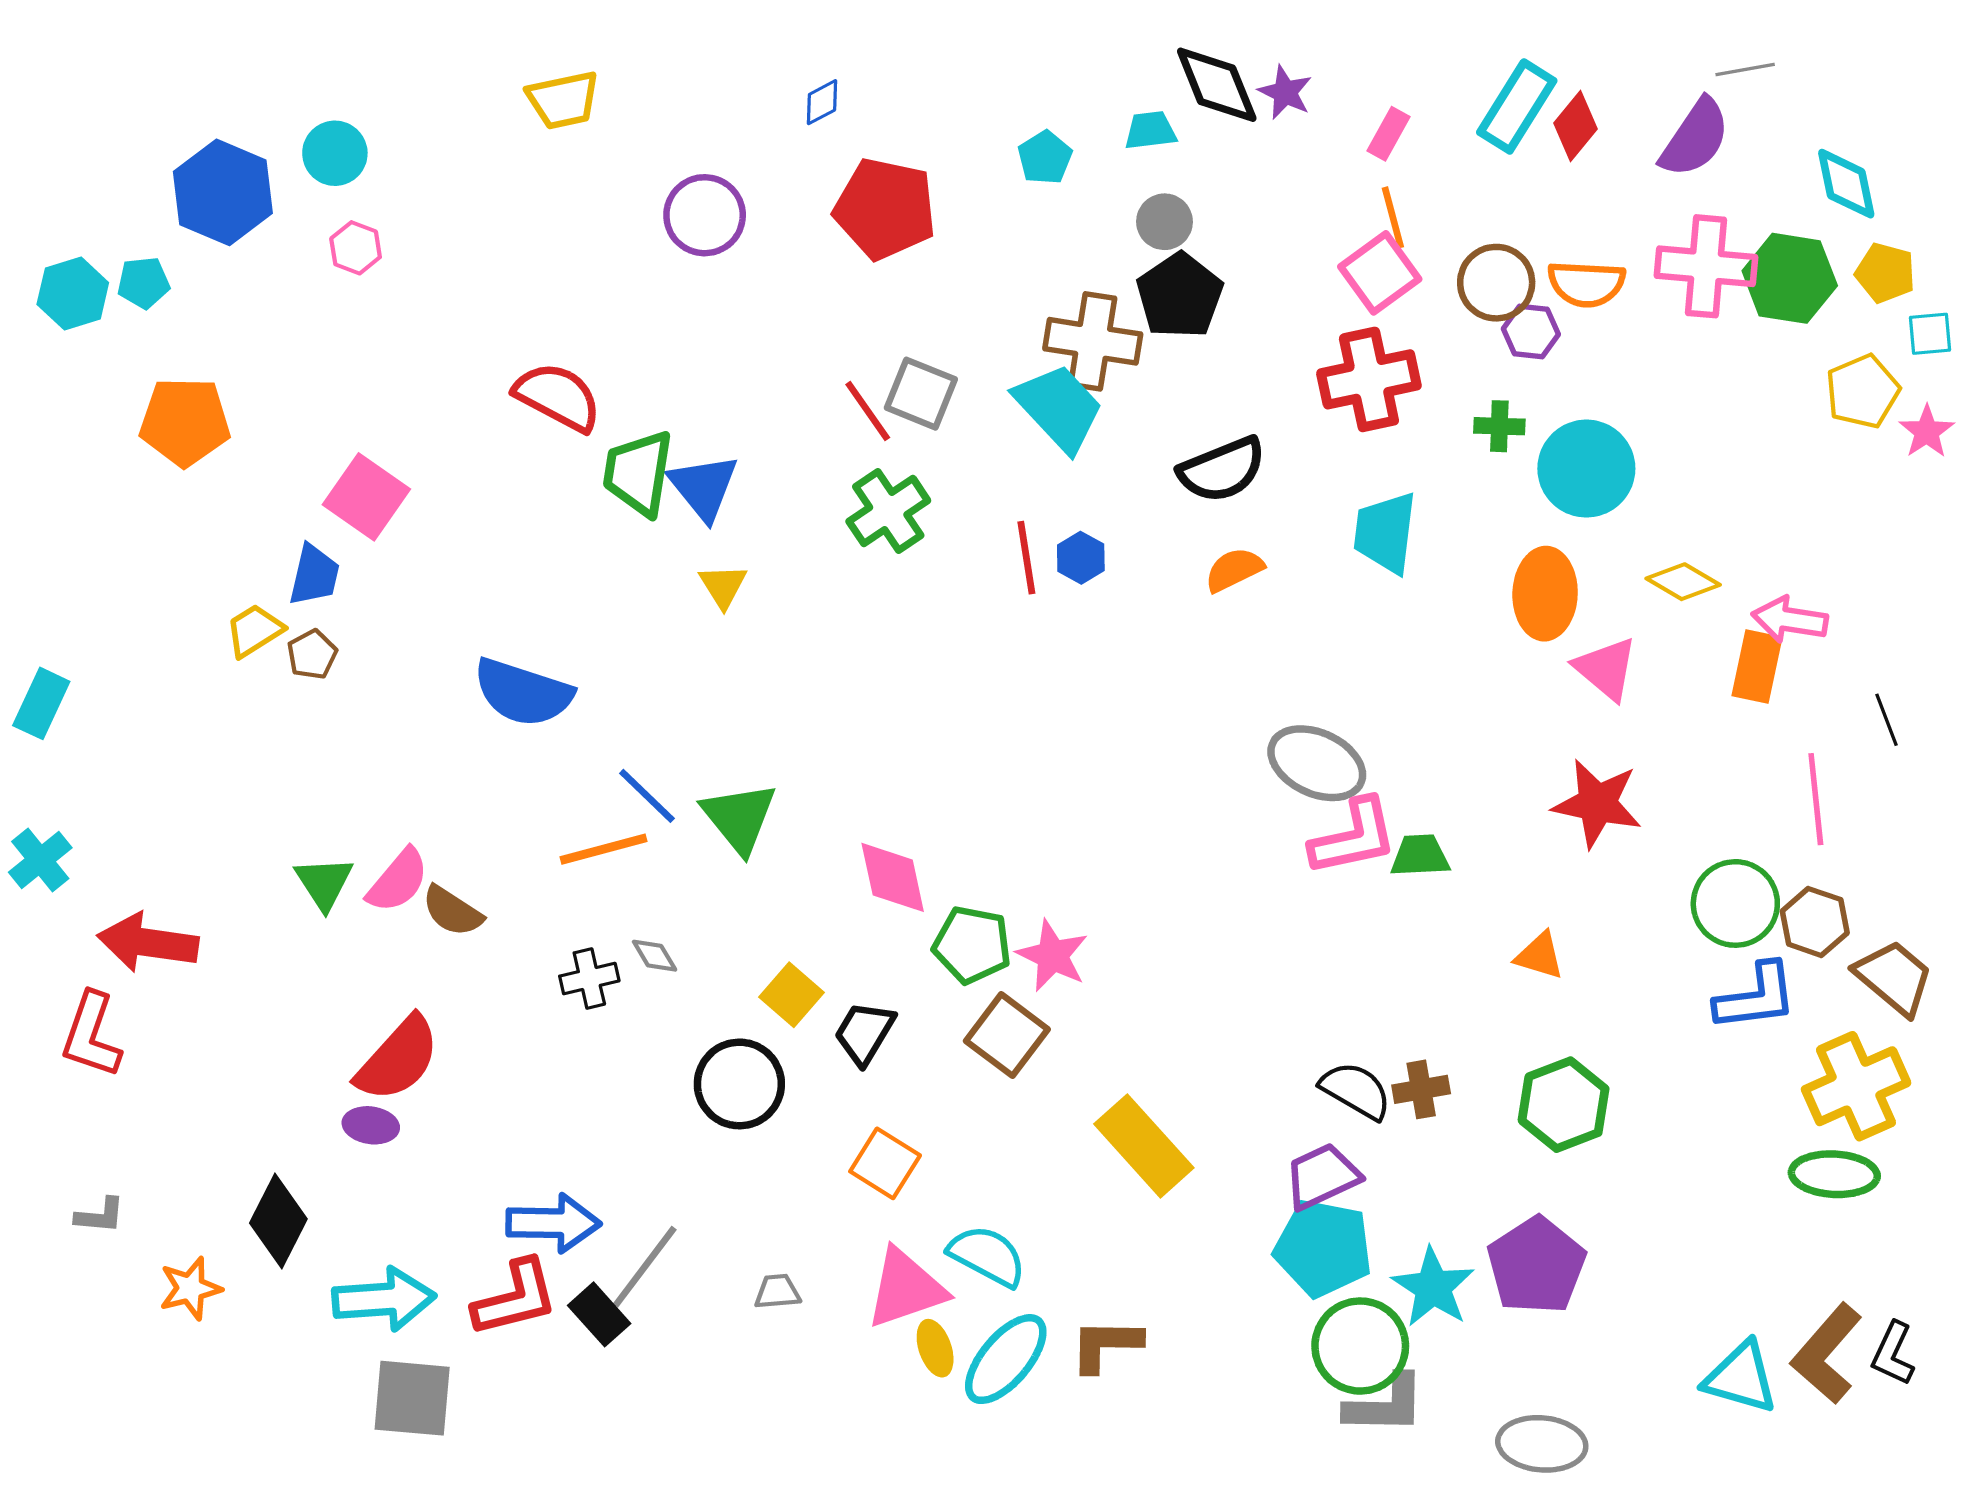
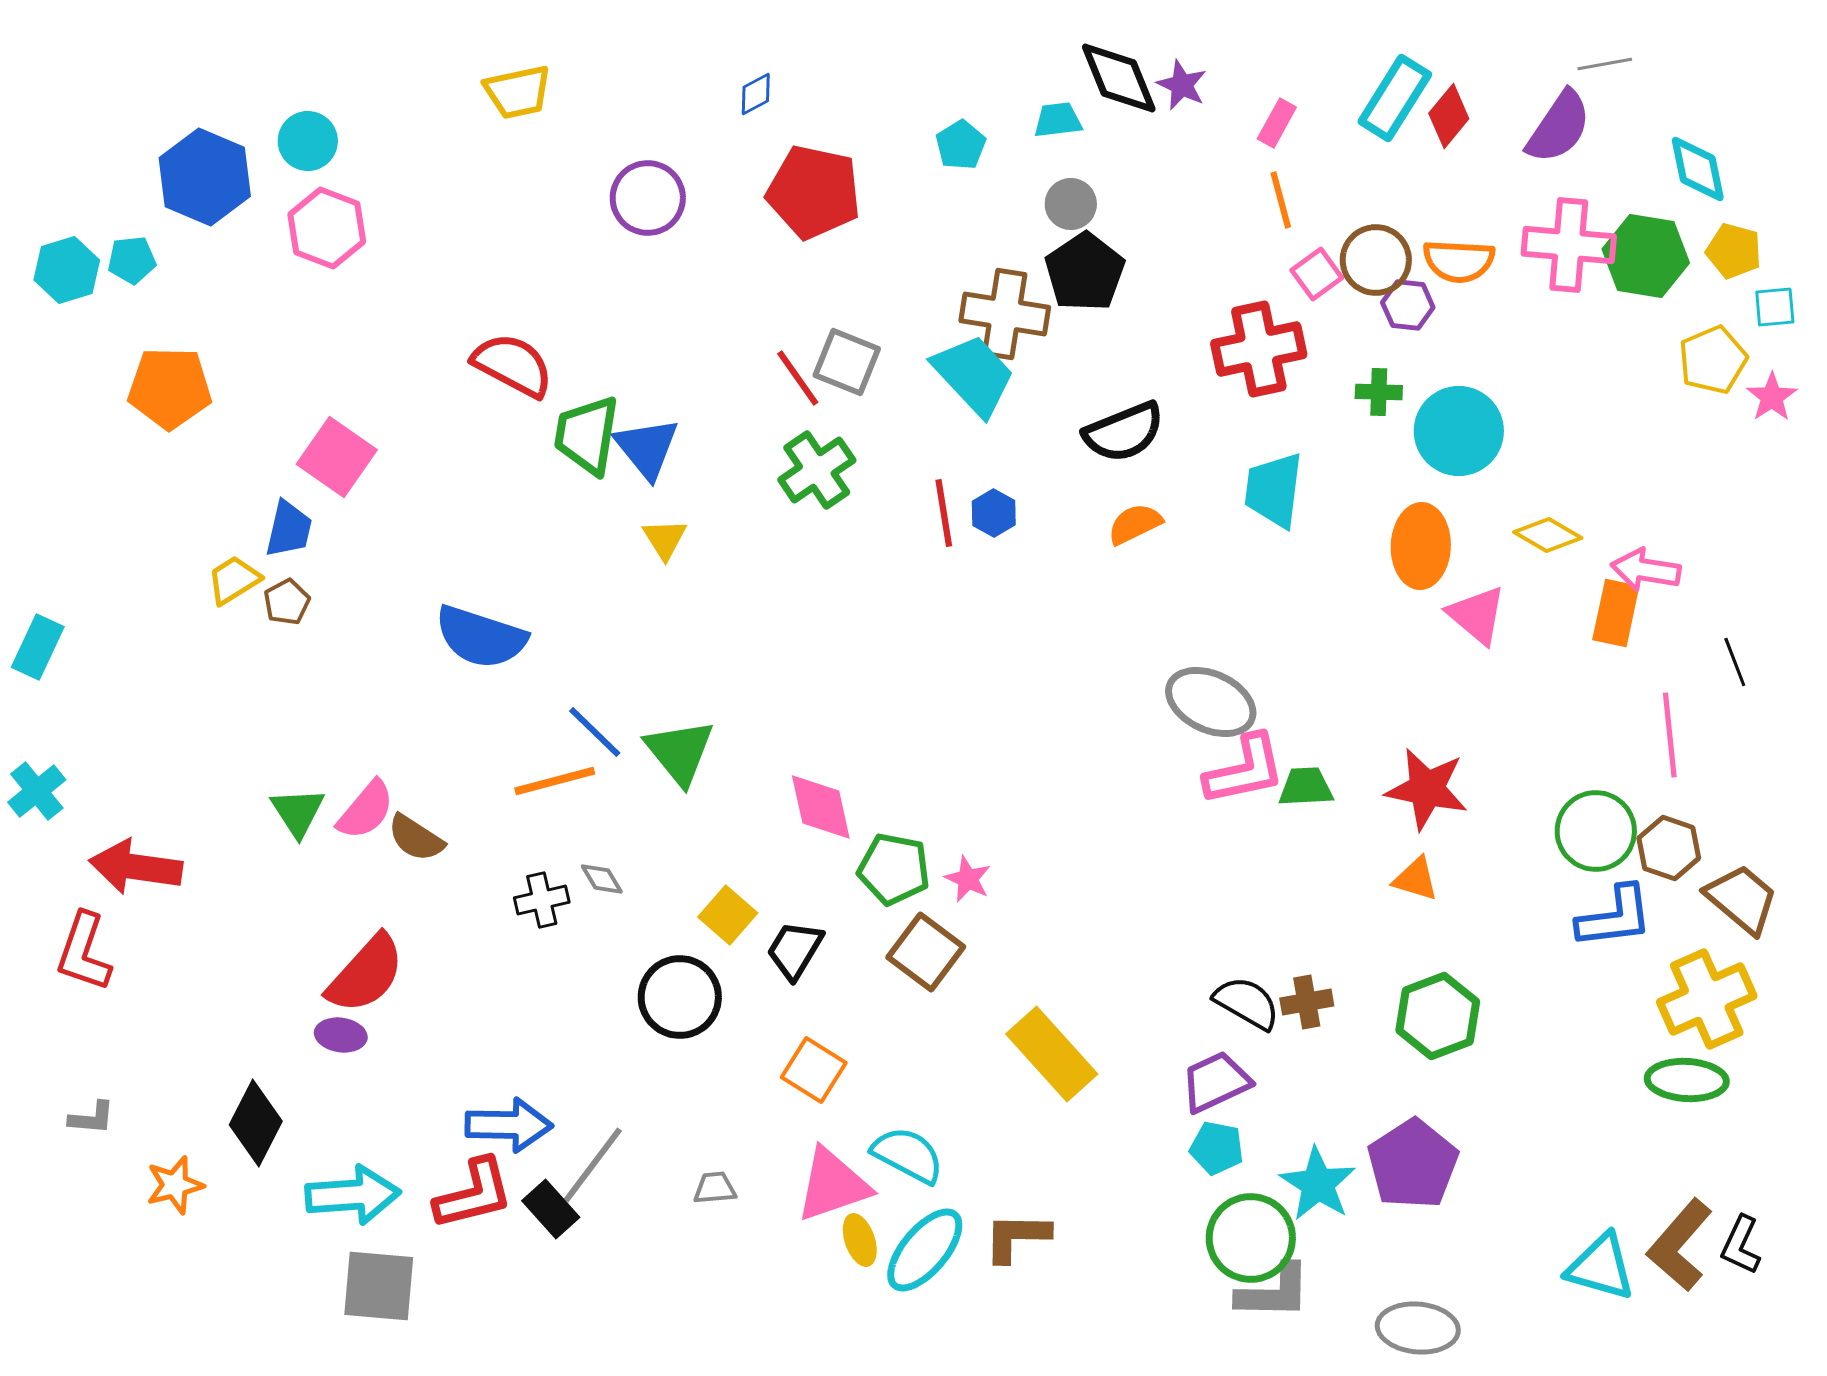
pink hexagon: (356, 248) -> (327, 228), size x1.6
pink square: (1380, 273) -> (1317, 274), moved, size x0.7
red star: (1597, 803) -> (1427, 789), moved
pink star: (1053, 956) -> (968, 879), size x0.7
cyan pentagon: (1323, 1248) -> (1217, 1148), size x0.6

